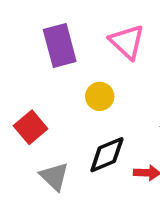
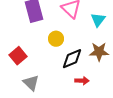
black diamond: (107, 155) -> (72, 59), moved

